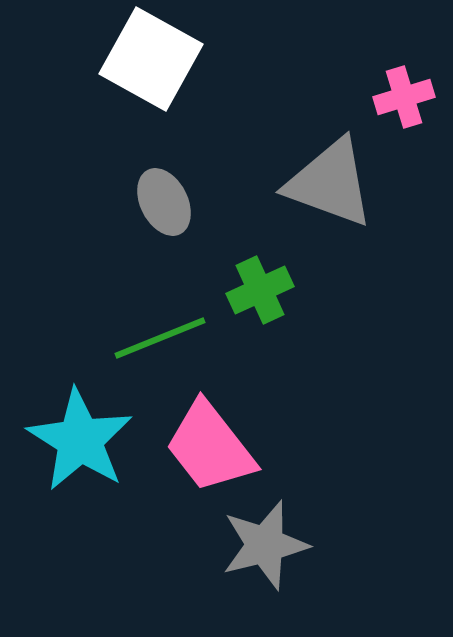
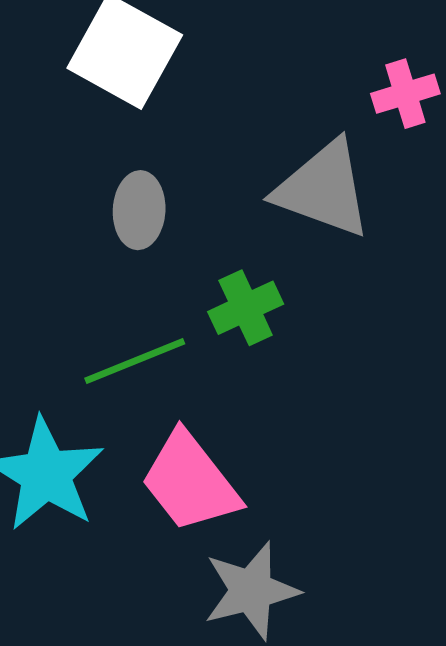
gray ellipse: (164, 202) -> (139, 210), turned 30

